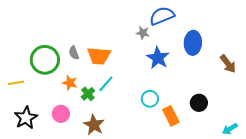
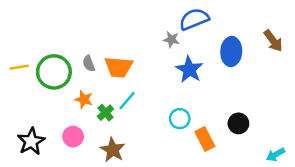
brown arrow: (228, 64) -> (273, 41), moved
yellow line: (16, 83) -> (19, 67), moved

